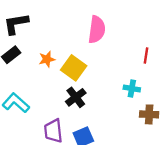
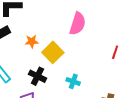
cyan cross: (132, 88) -> (73, 81), moved
black cross: (76, 97) -> (38, 76), moved, turned -36

